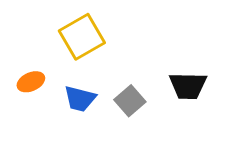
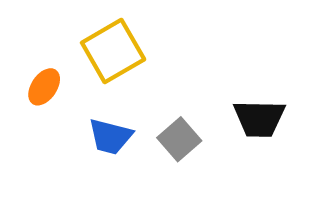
orange ellipse: (31, 82) -> (44, 87), moved, turned -32

